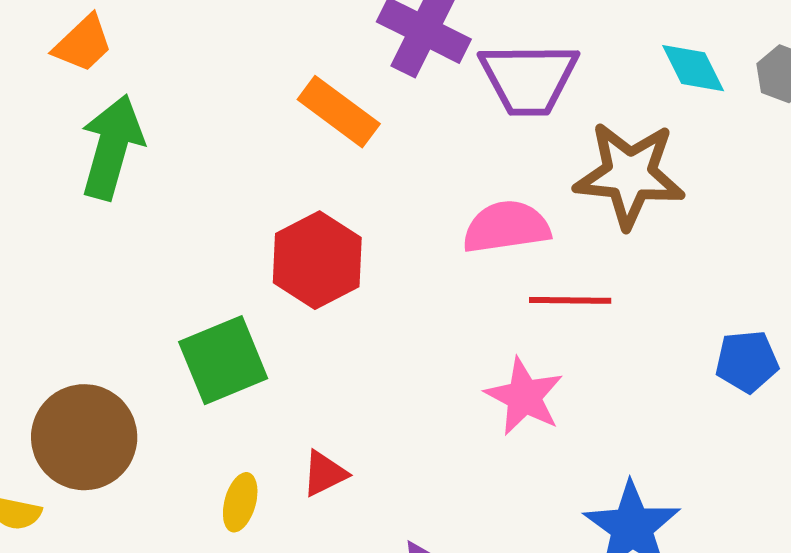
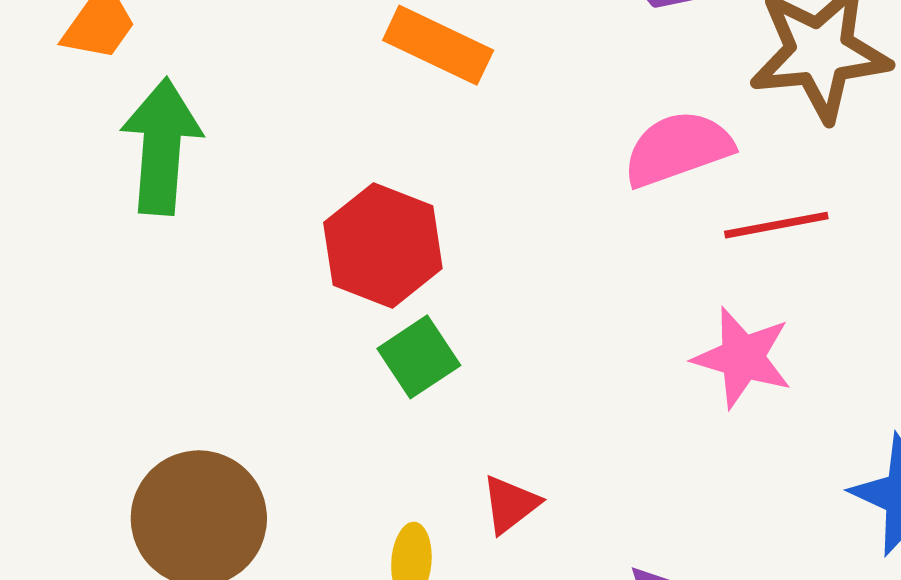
red hexagon: (317, 260) -> (383, 245), moved
green square: (223, 360) -> (419, 357), moved, size x0.7

